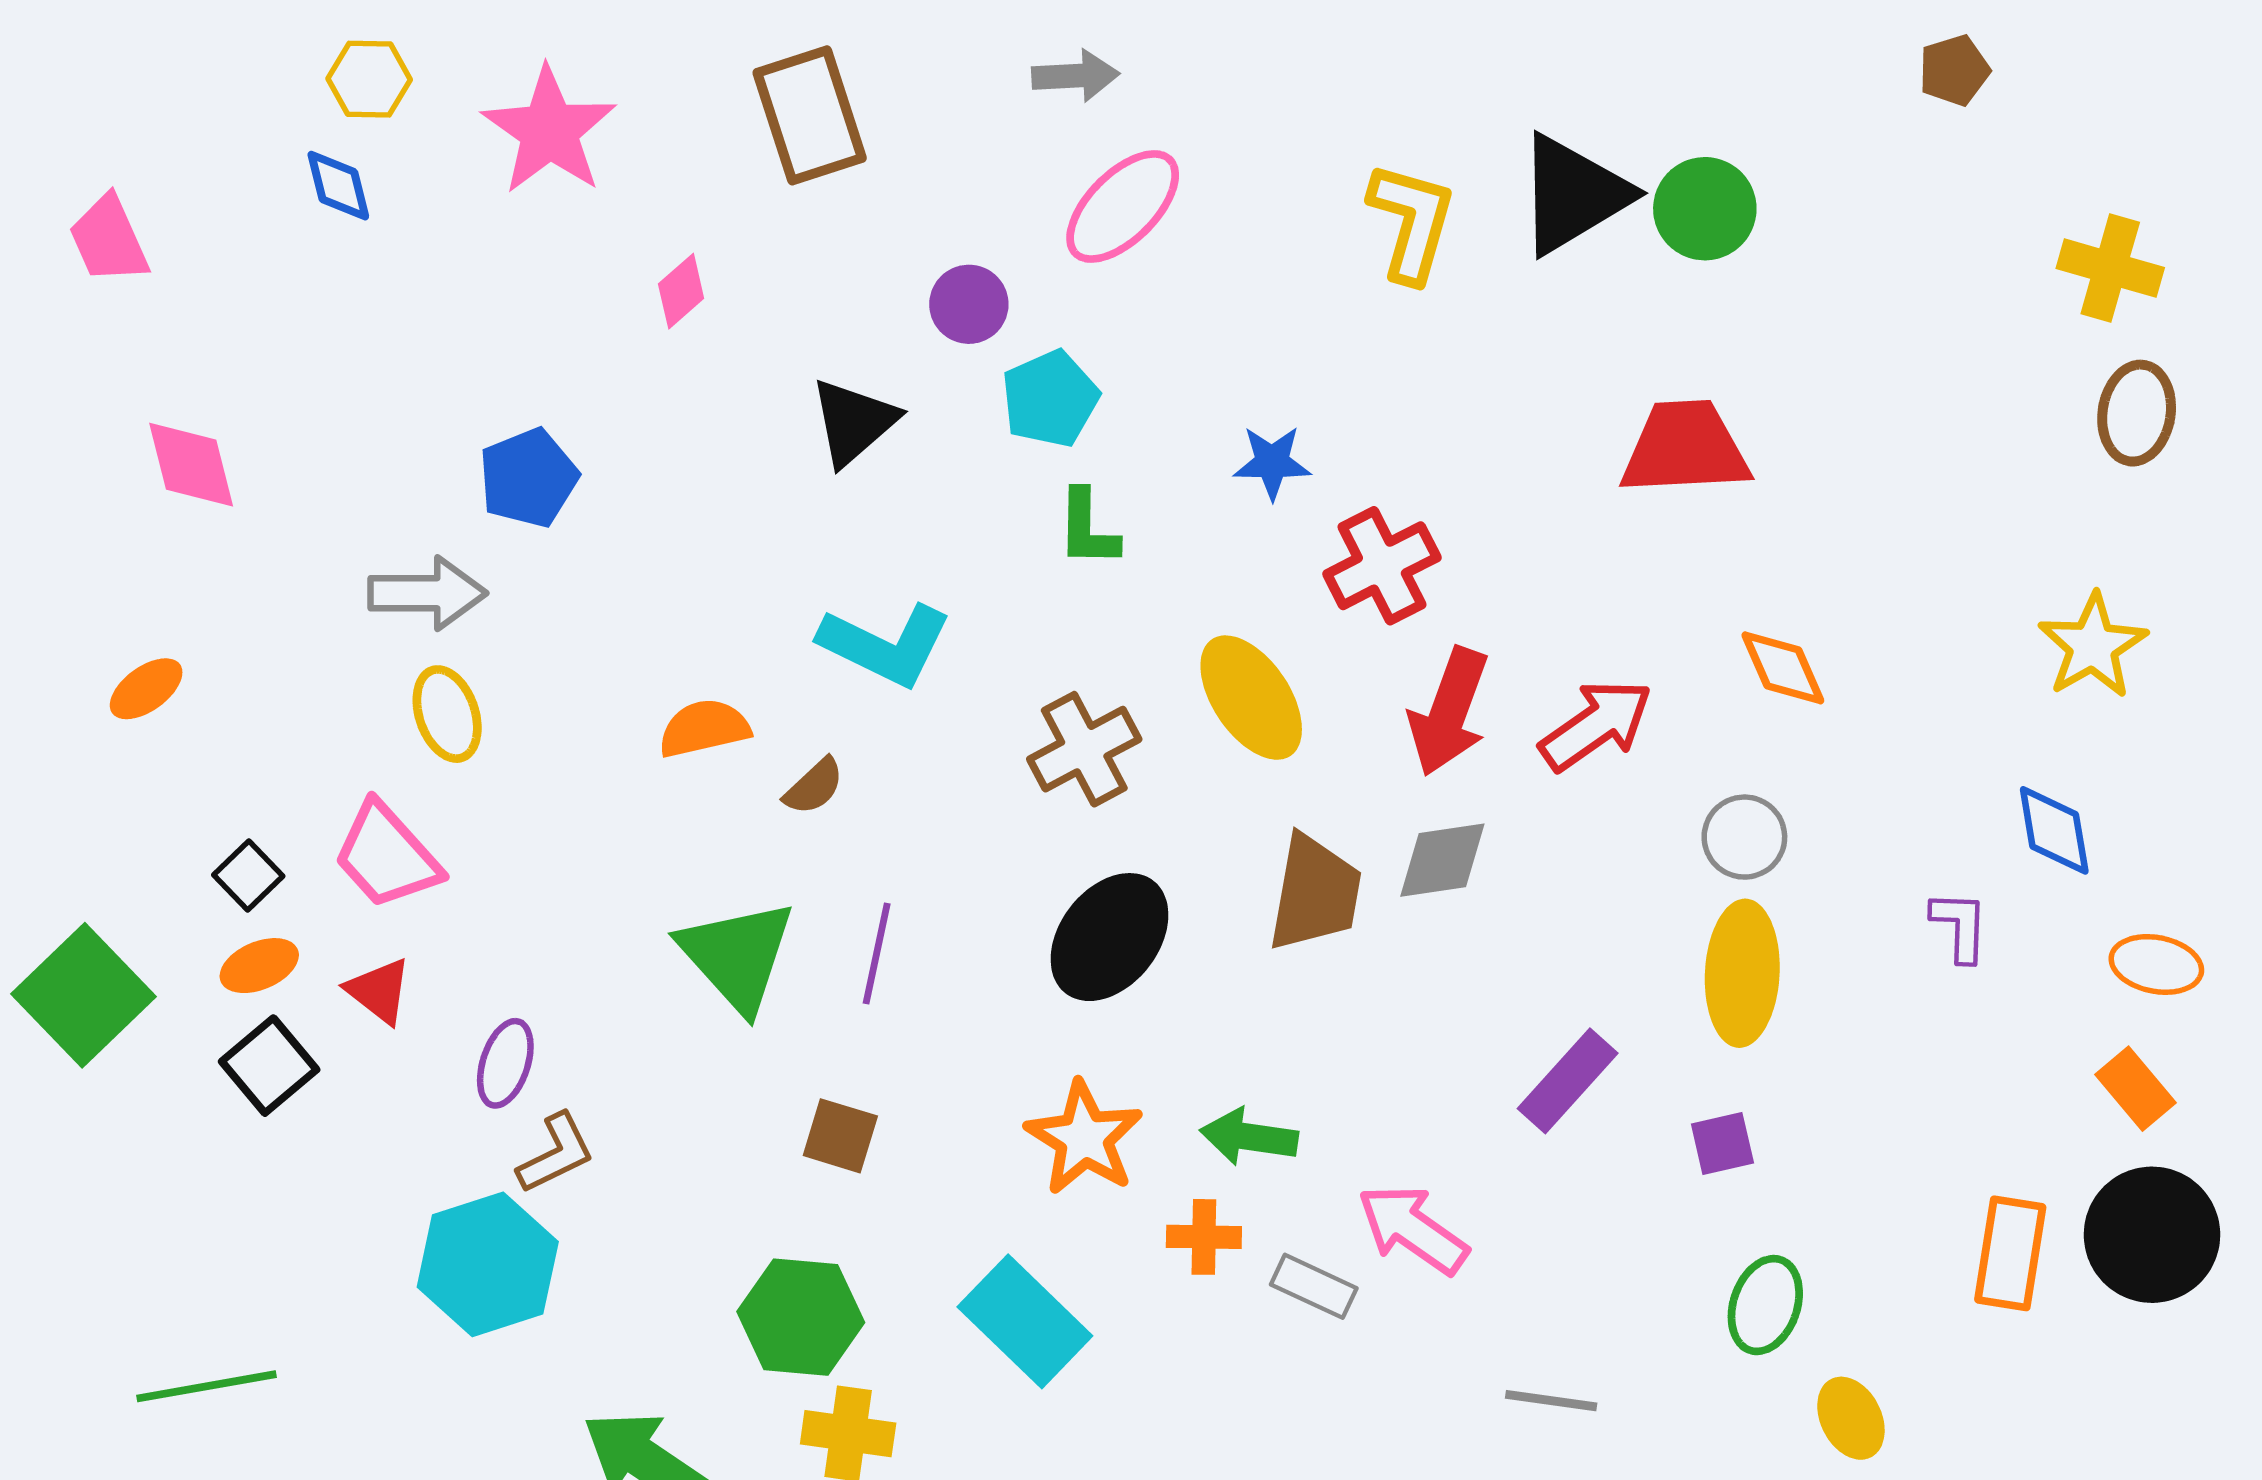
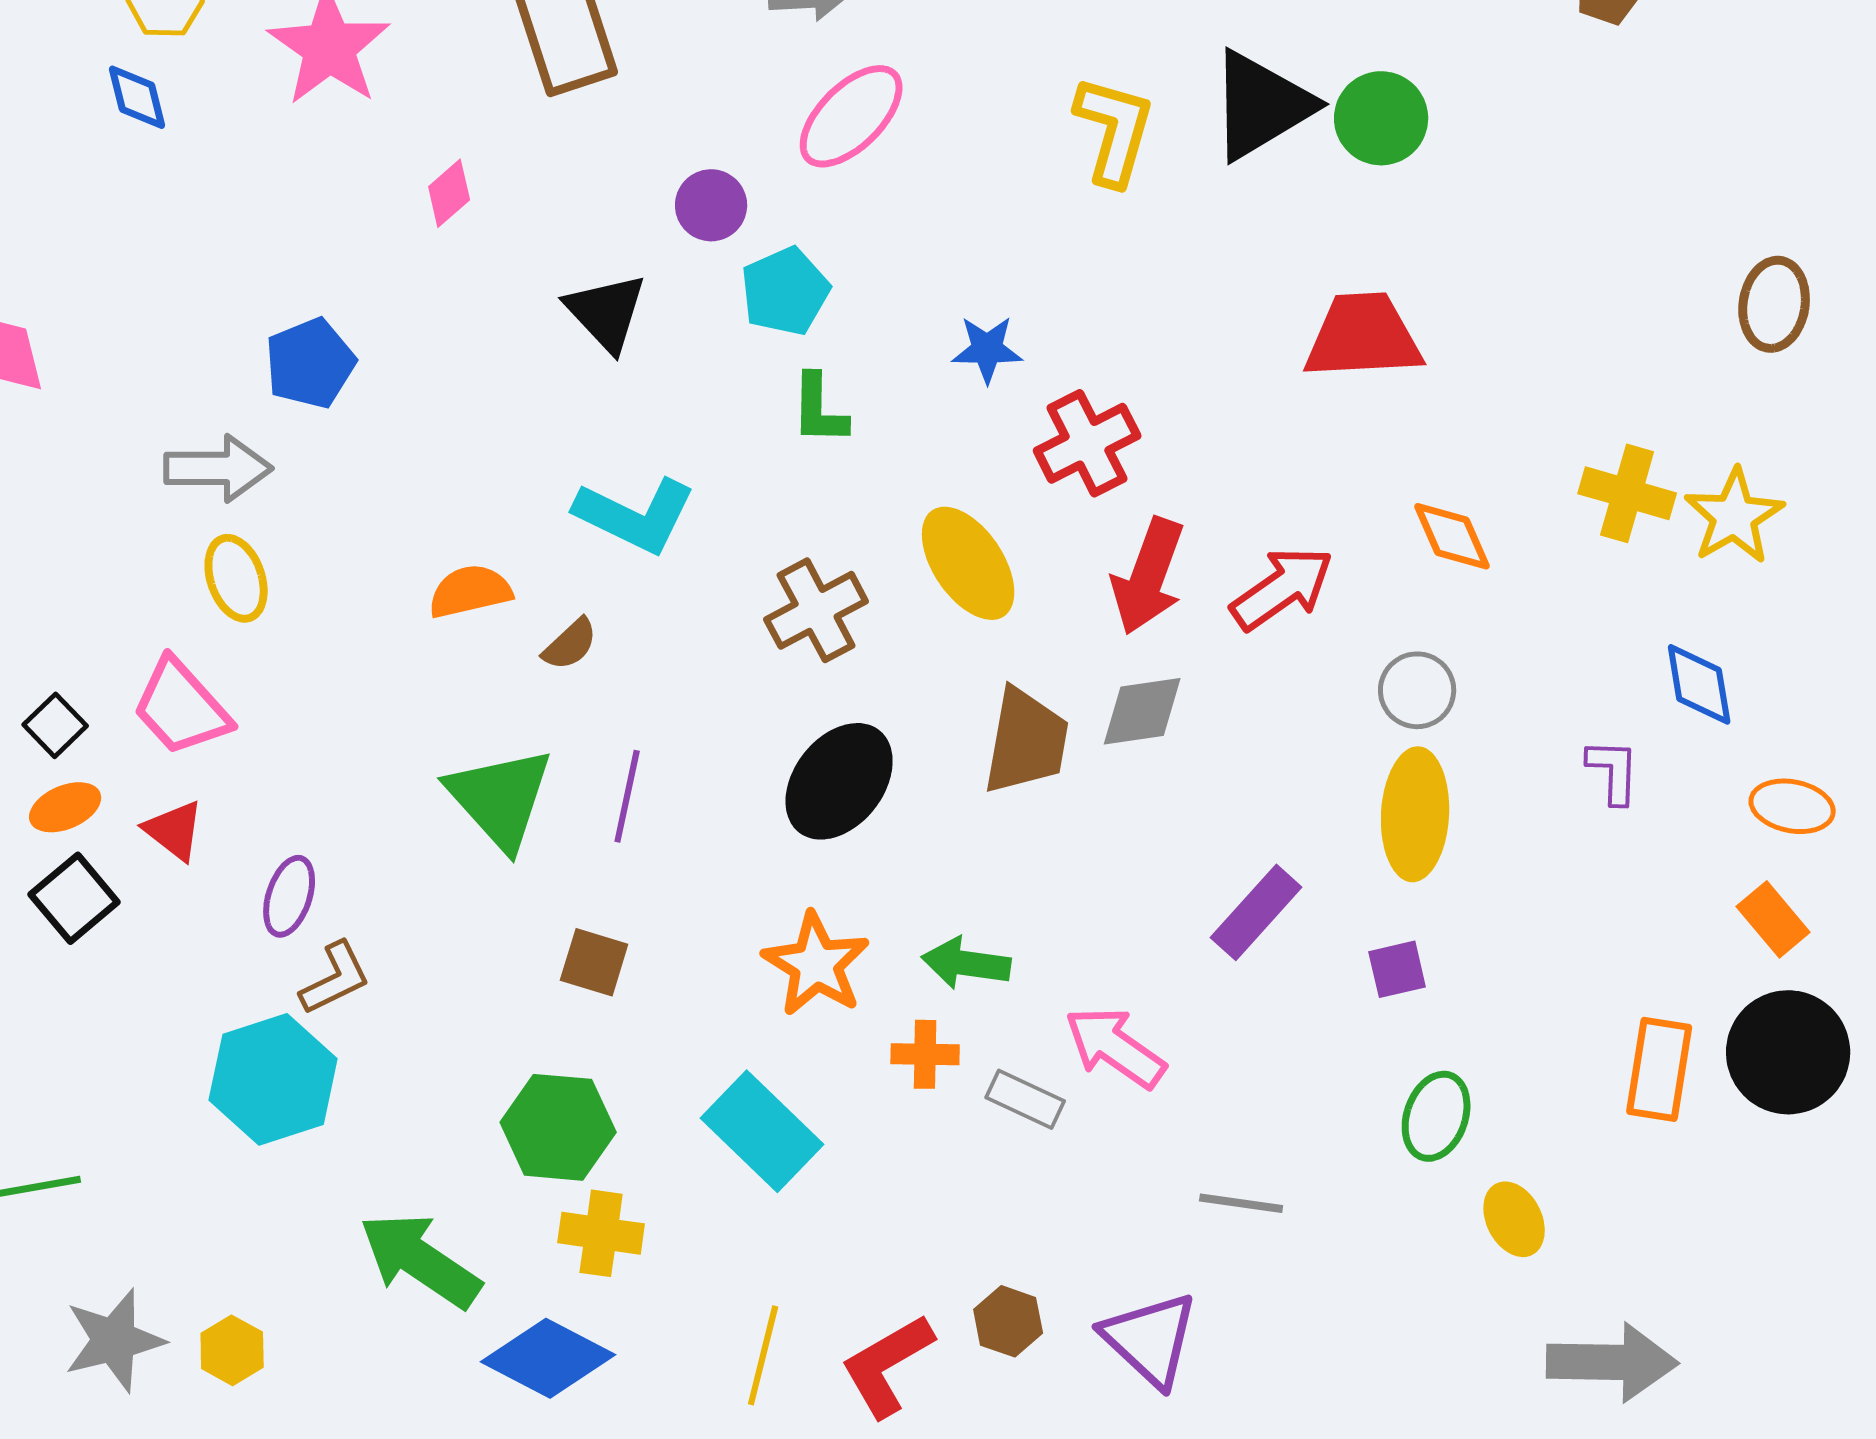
yellow cross: (2110, 268) -> (1627, 493), moved
black triangle: (854, 422) -> (606, 312), turned -32

